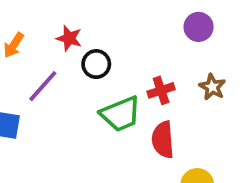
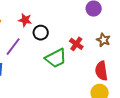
red cross: (161, 90) -> (76, 44), turned -32
red semicircle: (163, 140) -> (101, 71), moved

